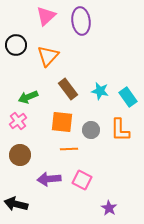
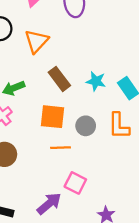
purple arrow: (49, 179) -> (49, 204), moved, turned 145

